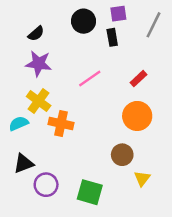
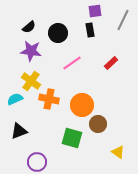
black circle: (84, 21) -> (58, 33), moved
orange circle: (137, 116) -> (82, 105), moved
yellow triangle: (142, 178) -> (118, 152), moved, turned -32
purple circle: (46, 185) -> (37, 162), moved
green square: (90, 192) -> (72, 138), moved

